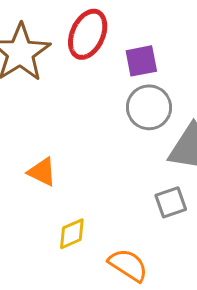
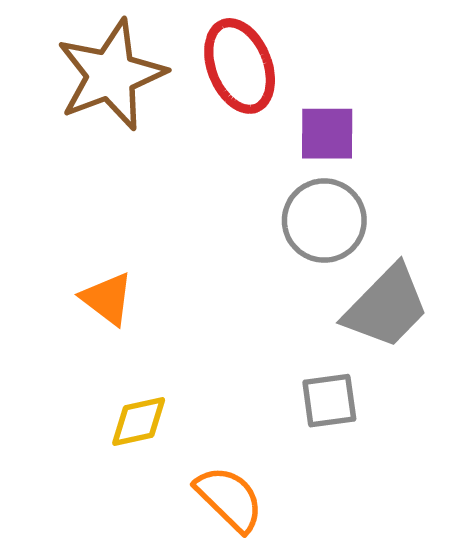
red ellipse: (88, 34) -> (240, 66), turned -57

